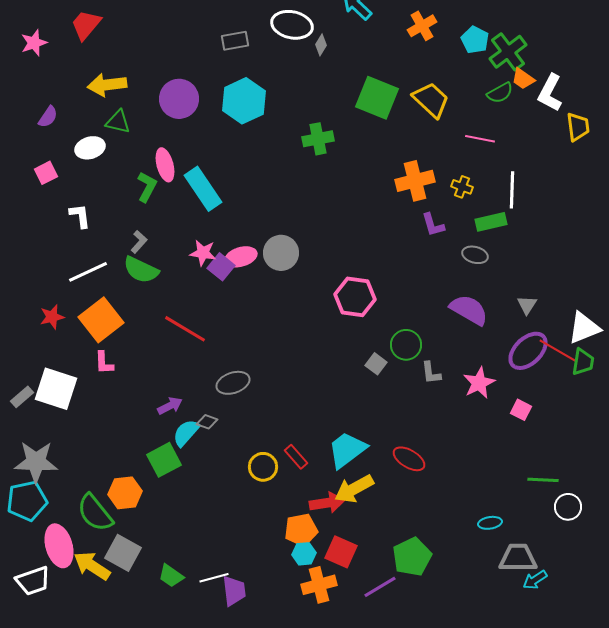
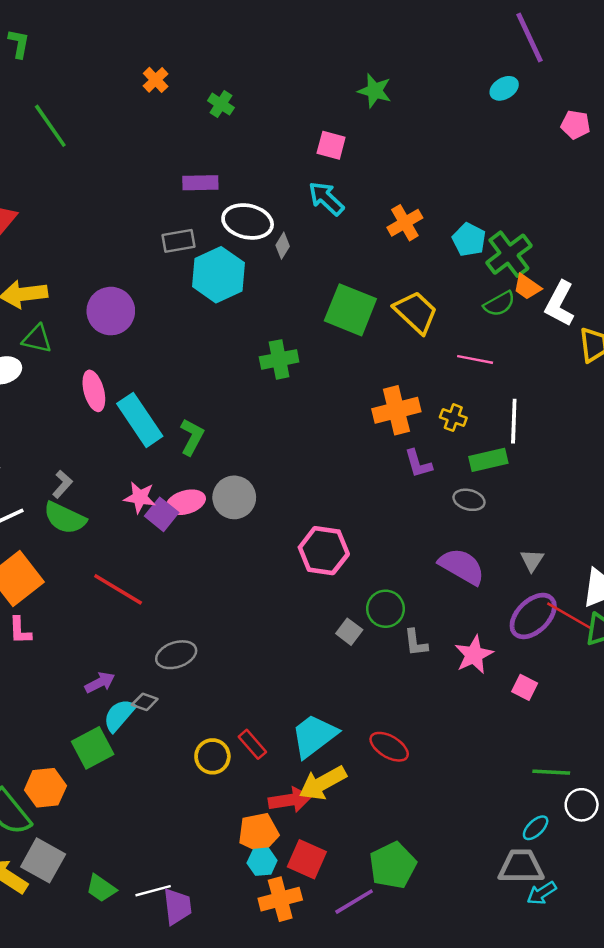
cyan hexagon: (244, 101) -> (218, 275), moved
green L-shape: (147, 187) -> (192, 437), moved
cyan ellipse: (490, 523) -> (536, 828), moved, turned -35

